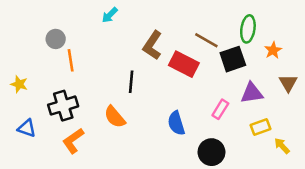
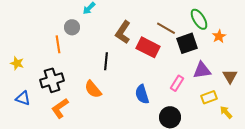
green ellipse: (248, 29) -> (199, 19), turned -40
gray circle: (56, 39) -> (72, 27), moved
brown triangle: (288, 83) -> (230, 76), moved

